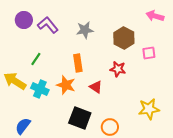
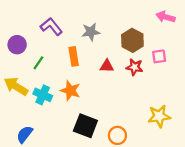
purple circle: (24, 20) -> (17, 45), moved
orange rectangle: (78, 63) -> (74, 56), moved
red star: (118, 69) -> (135, 67), moved
red triangle: (96, 87) -> (107, 66), moved, turned -32

